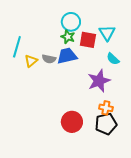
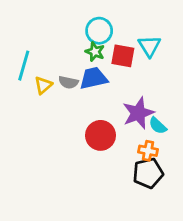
cyan semicircle: (113, 59) -> (158, 126), moved
red circle: (72, 122) -> (101, 135), moved

